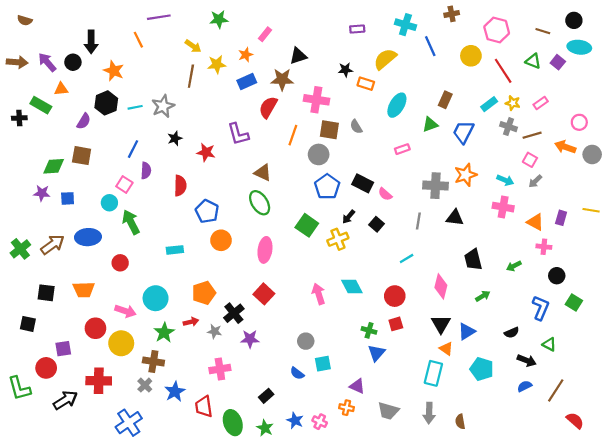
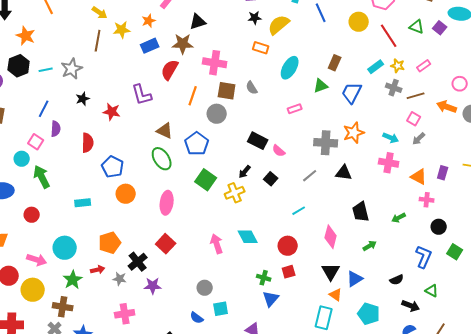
black star: (345, 70) -> (255, 18), moved
blue pentagon: (327, 187) -> (197, 144), moved
gray line: (418, 221) -> (310, 176), turned 42

